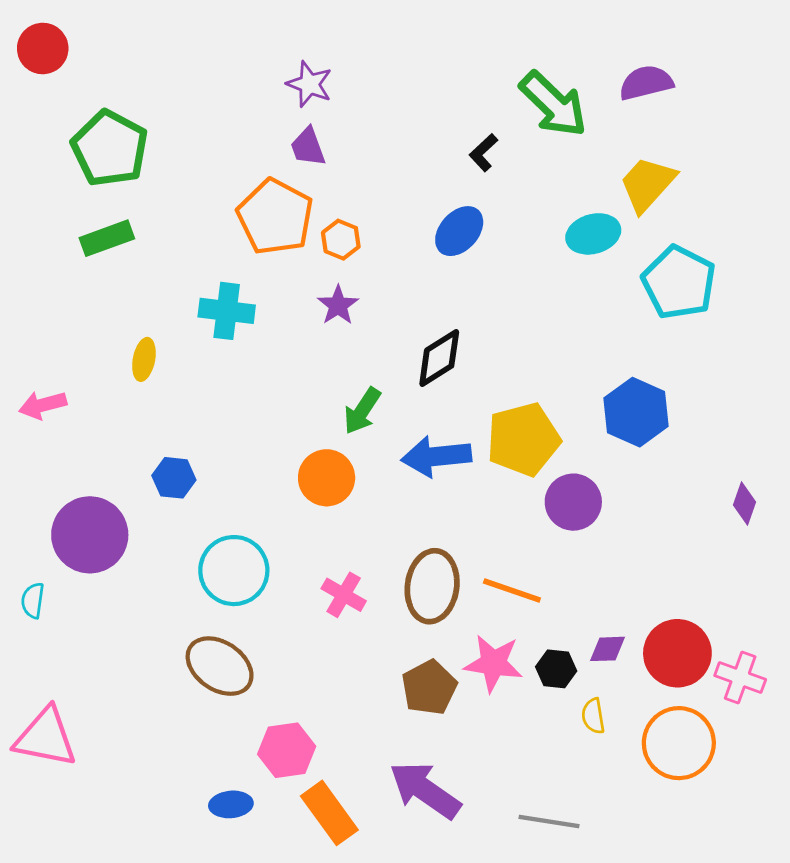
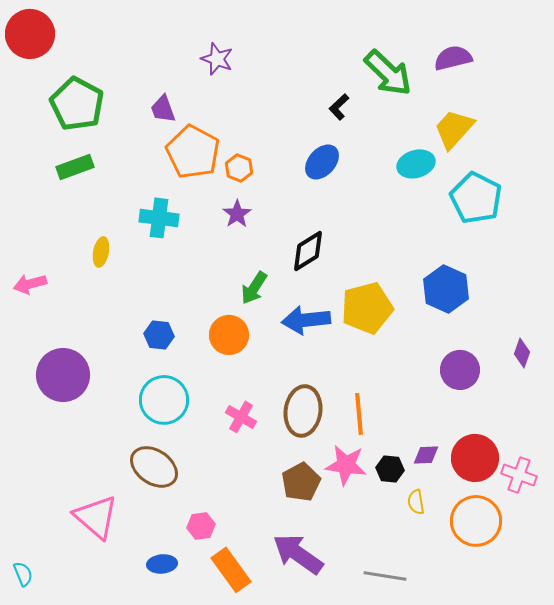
red circle: (43, 48) -> (30, 34), size x1.4
purple trapezoid: (308, 147) -> (163, 109), moved
blue hexagon: (174, 478) -> (159, 335), moved
purple circle: (573, 502) -> (460, 370), moved
orange line: (512, 590) -> (359, 414), turned 66
cyan semicircle: (33, 600) -> (23, 574), moved, turned 150
pink triangle: (46, 737) -> (96, 517), moved, turned 30
pink hexagon: (287, 750) -> (201, 526), size x0.7

